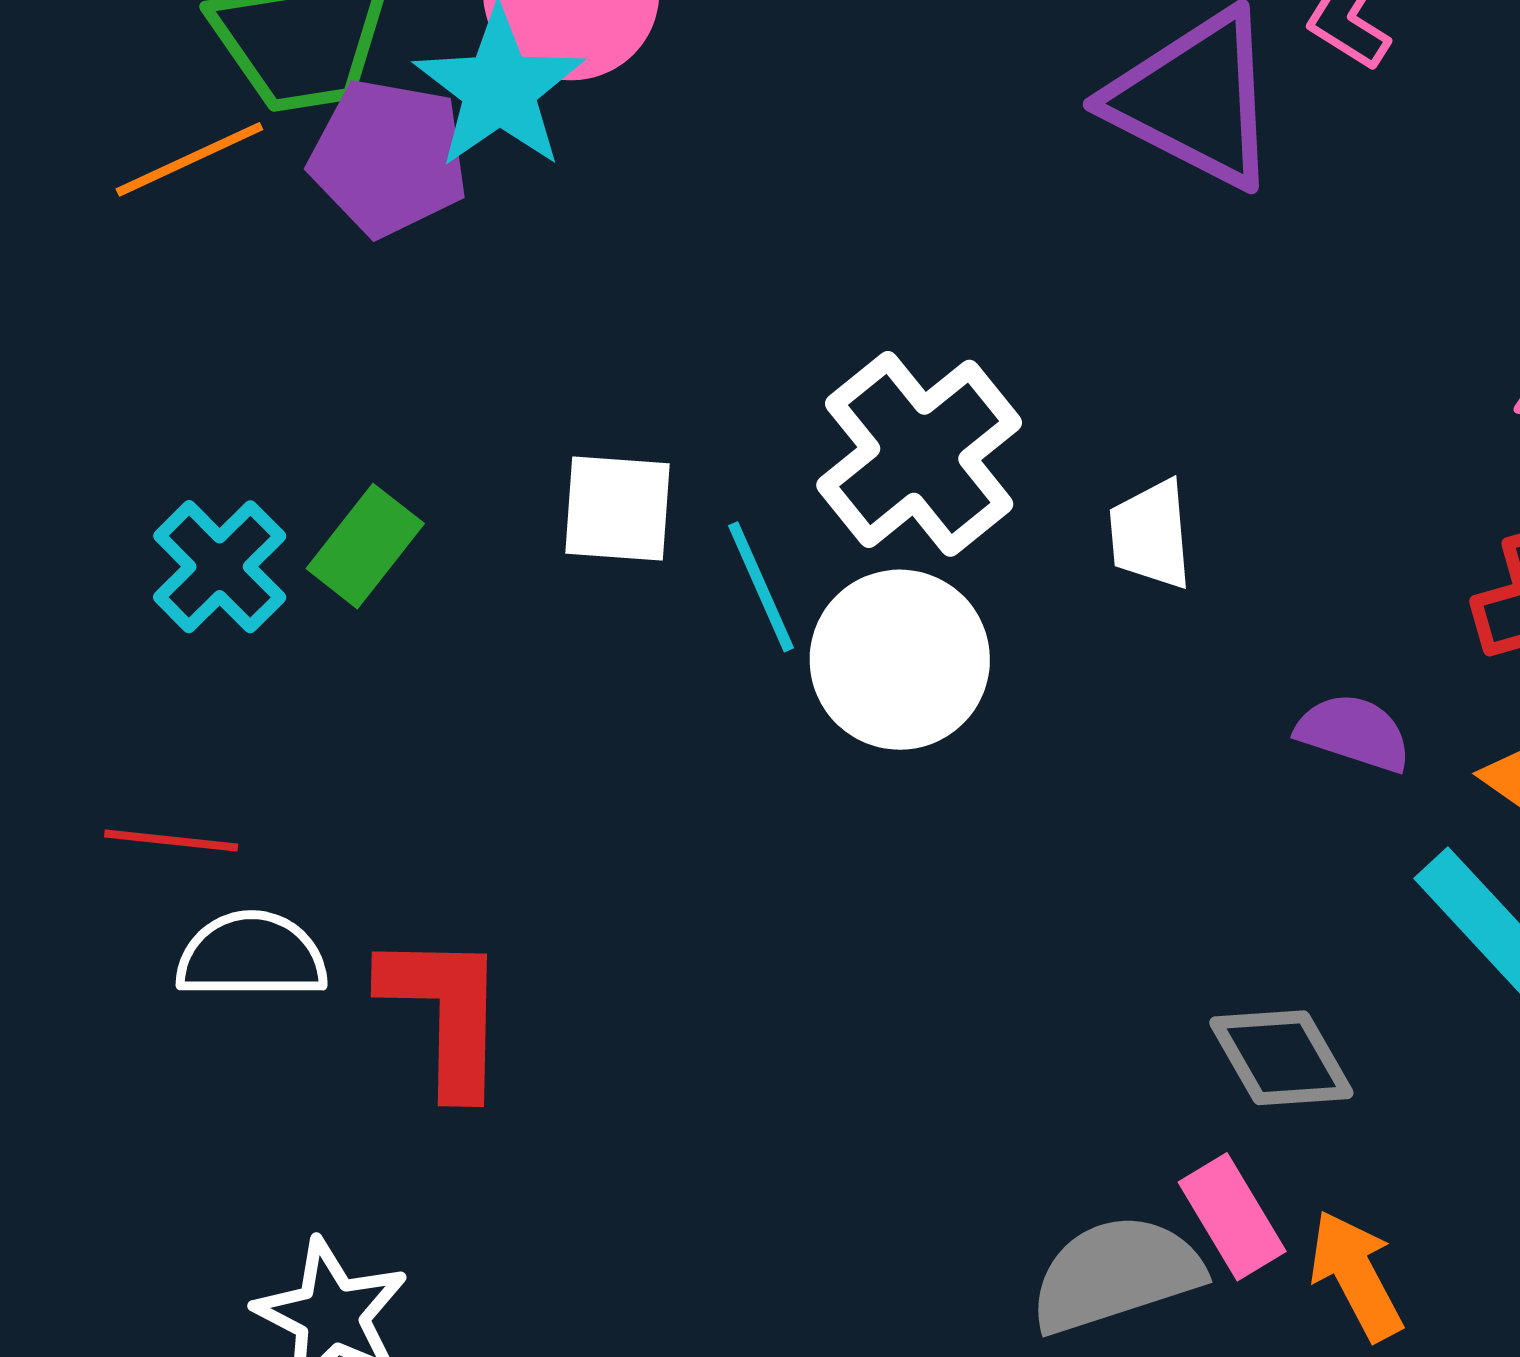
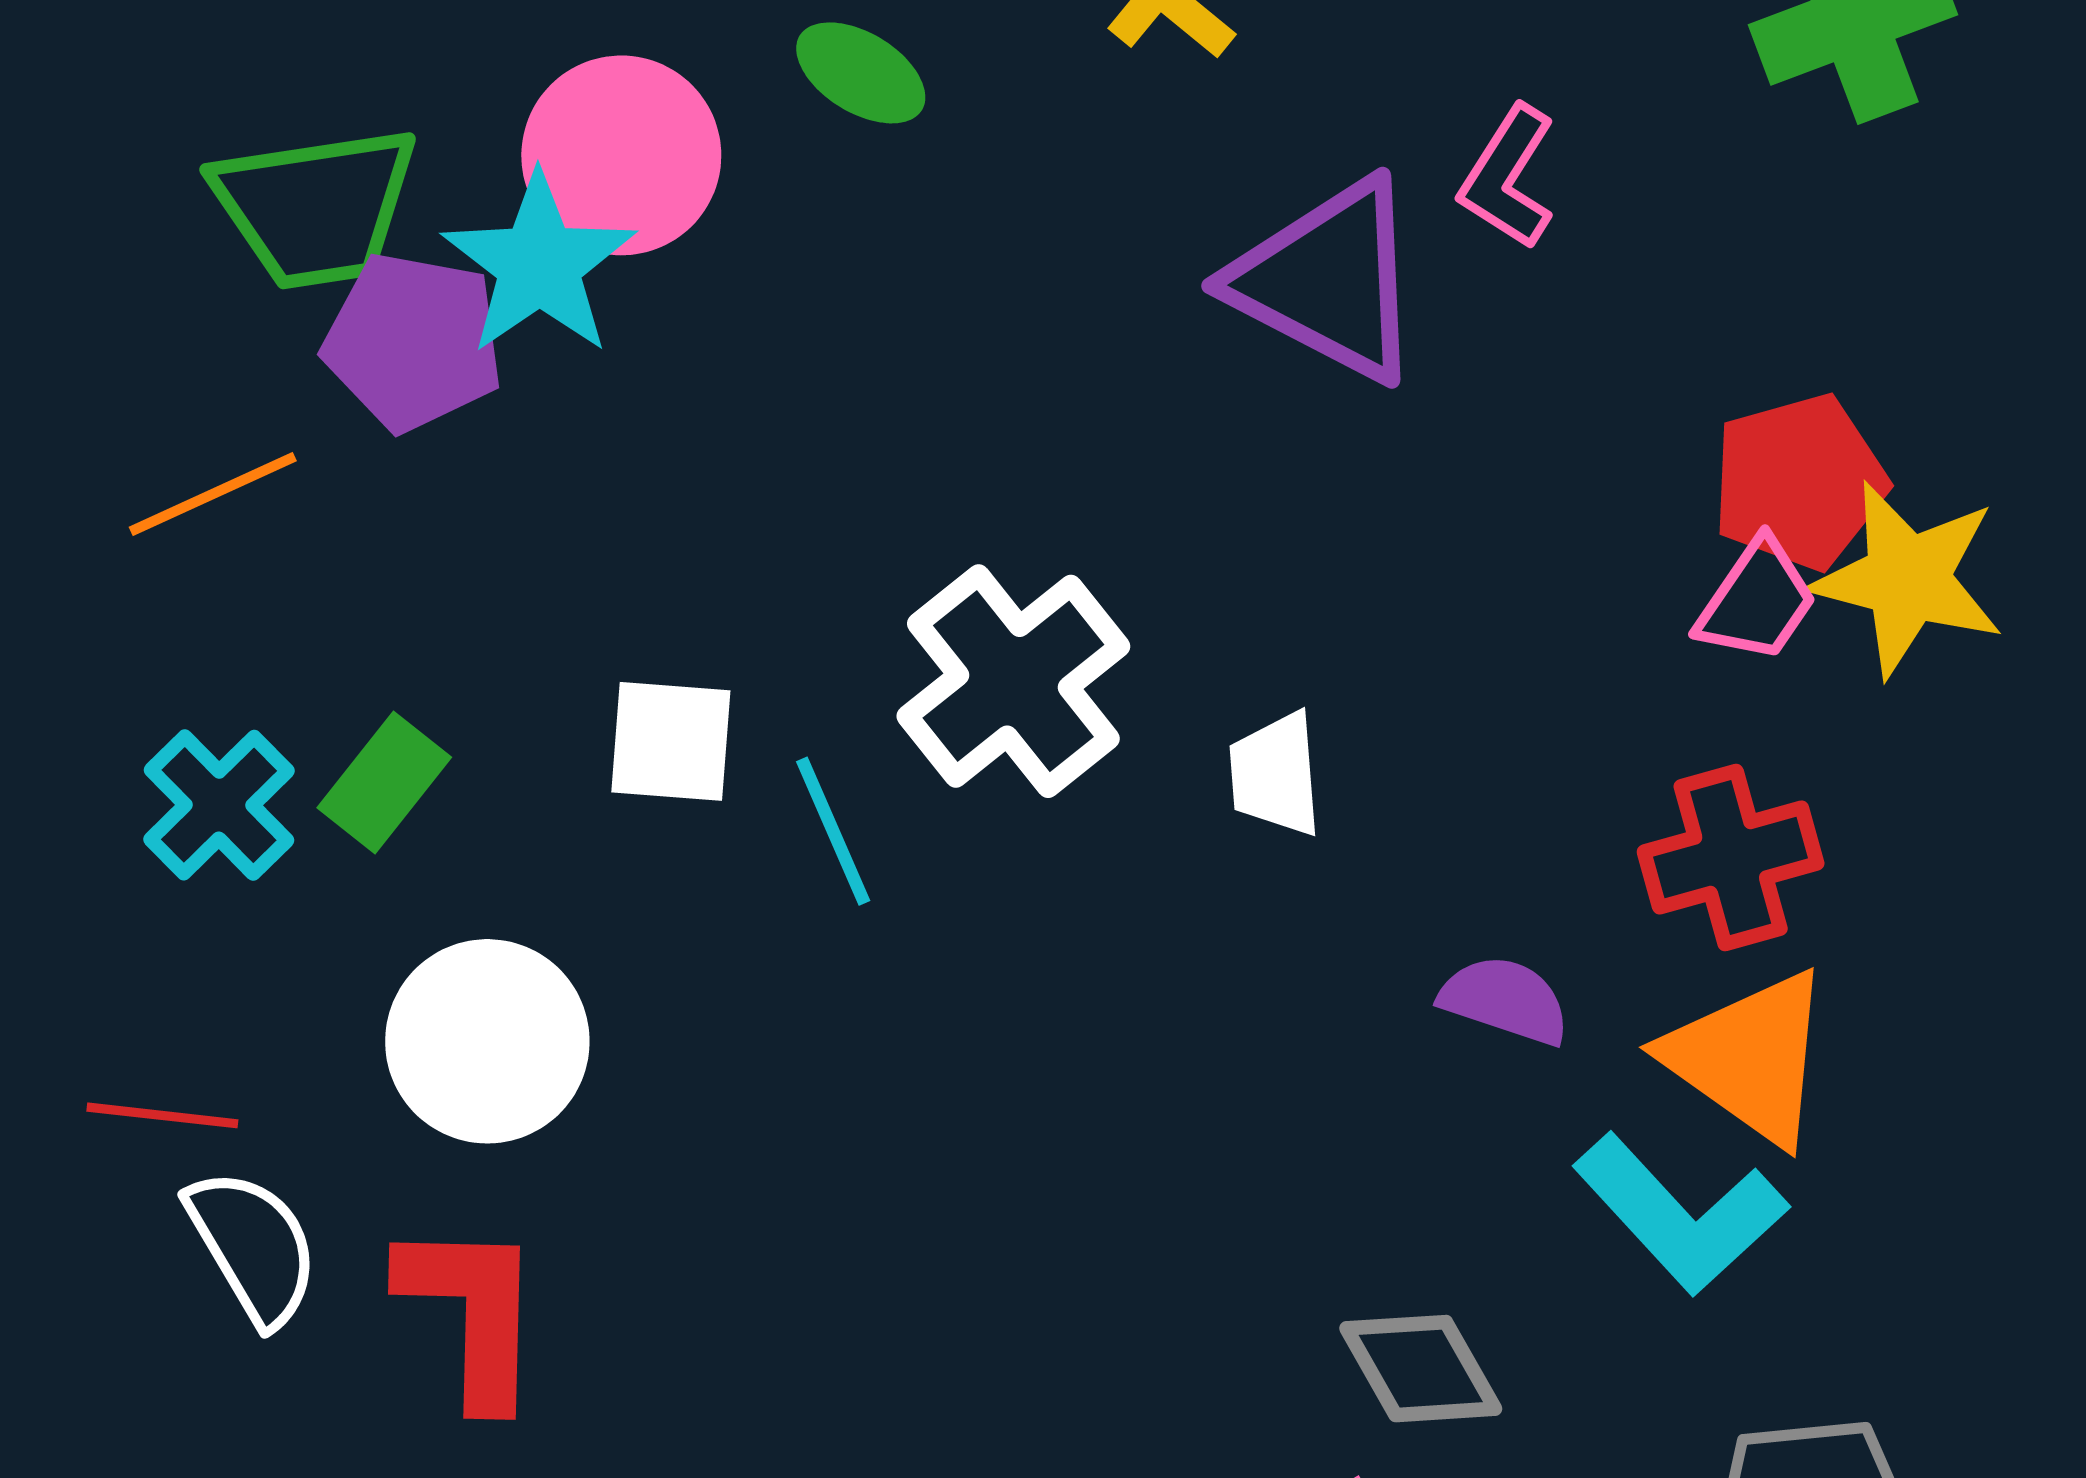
orange line: (189, 159) -> (213, 494), moved
white circle: (900, 660) -> (487, 1041), moved
white semicircle: (252, 956) -> (253, 1247), turned 59

